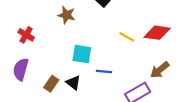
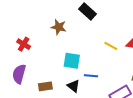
black triangle: (73, 83) -> (73, 86), moved
brown rectangle: (51, 84) -> (45, 86), turned 48

